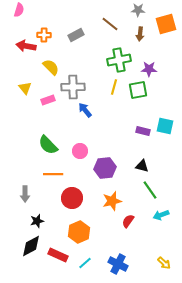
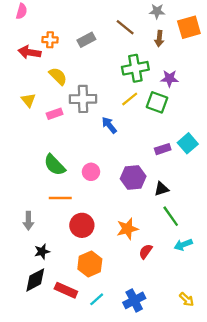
yellow line: (114, 87) -> (130, 99), turned 35
green square: (138, 90) -> (157, 102), turned 30
blue arrow: (85, 110) -> (109, 125), moved
cyan square: (165, 126) -> (188, 143), turned 36
purple rectangle: (143, 131) -> (163, 149), turned -32
black triangle: (142, 166) -> (162, 189), turned -32
purple hexagon: (105, 168) -> (133, 178), moved
blue cross: (118, 264) -> (134, 300), turned 36

